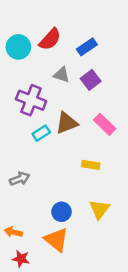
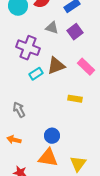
gray arrow: (20, 179) -> (19, 110), turned -98
yellow triangle: (100, 209) -> (78, 164), moved
orange arrow: (13, 232) -> (14, 140), moved
orange triangle: (56, 240) -> (48, 158), turned -30

